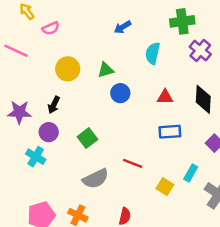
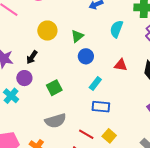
green triangle: (106, 70) -> (77, 36), turned -32
blue rectangle: (170, 132) -> (101, 107), moved
red line: (133, 163) -> (86, 134), moved
cyan rectangle: (191, 173) -> (95, 84), moved

